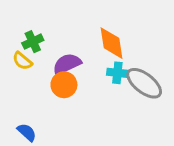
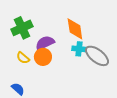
green cross: (33, 42) -> (22, 28), size x1.5
yellow semicircle: (22, 61) -> (23, 58), moved

